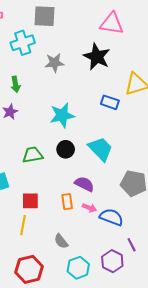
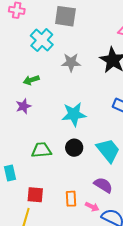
cyan cross: (23, 43) -> (42, 40), turned -35
green arrow: (16, 84) -> (31, 80), turned 77
purple semicircle: (84, 184) -> (103, 185), moved

